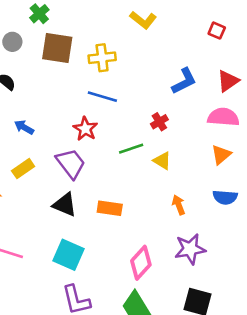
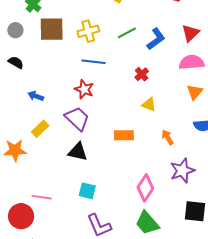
green line: (131, 149) -> (127, 33), moved
orange rectangle: (110, 208) -> (124, 135), moved
cyan square: (68, 255) -> (87, 191), size x0.7

